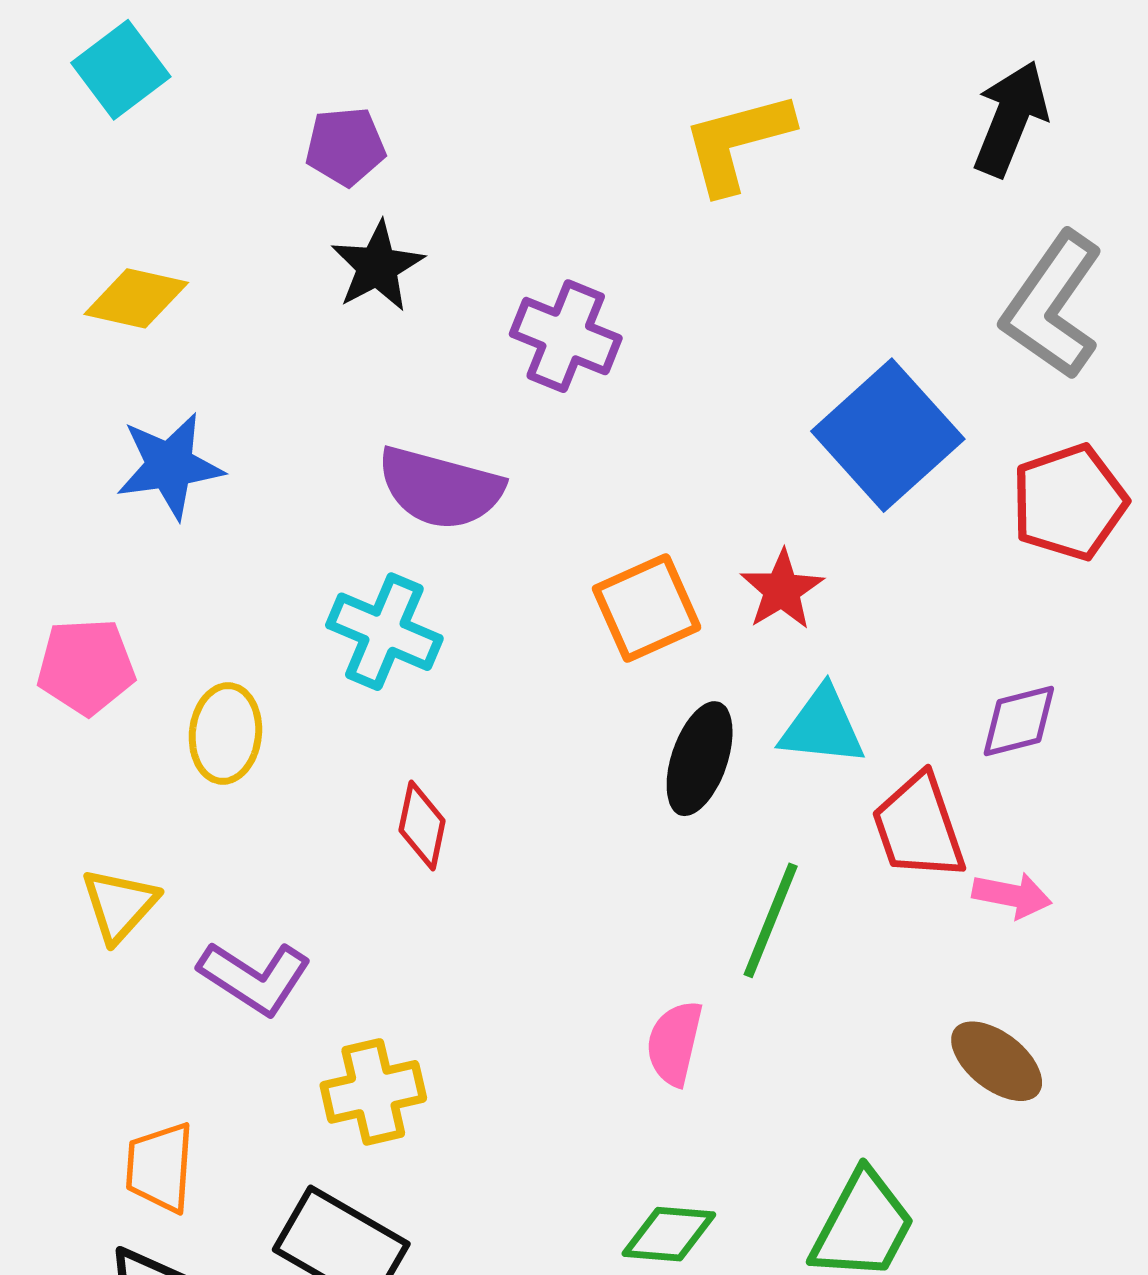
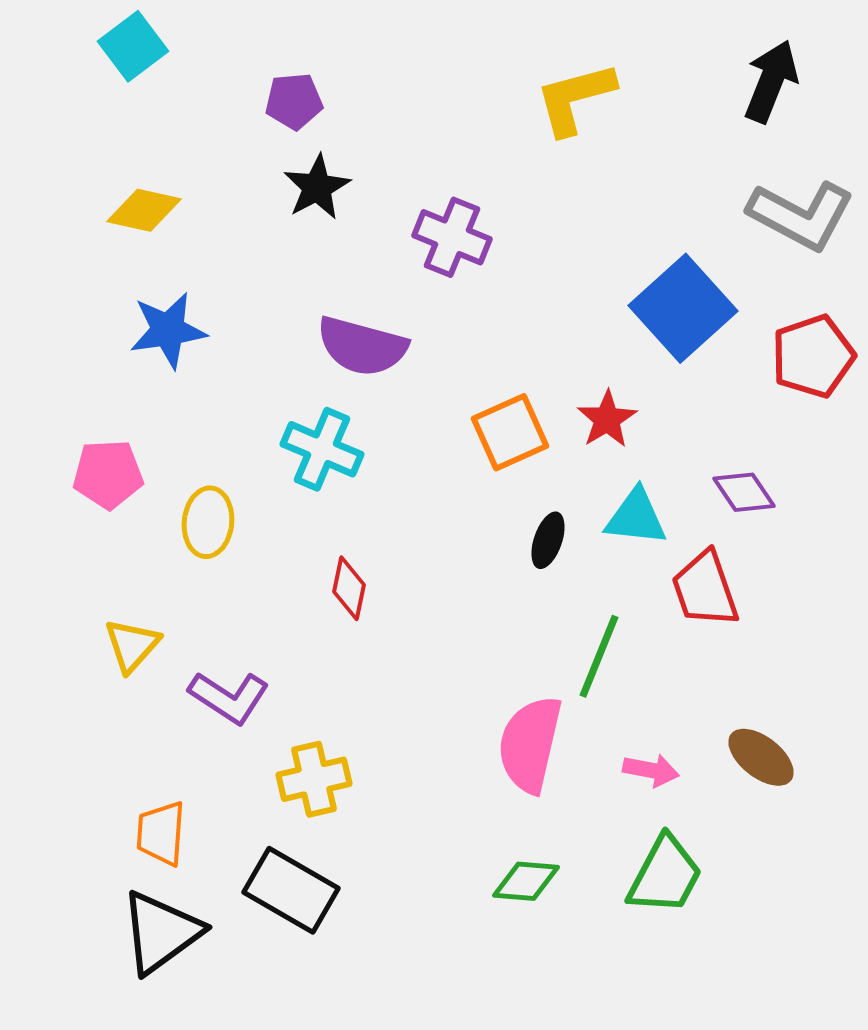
gray L-shape: (1052, 305) -> (801, 215), turned -97
purple diamond: (1019, 721) -> (744, 492), moved, turned 70
black ellipse: (700, 759) -> (548, 540), size x0.7
pink arrow: (1012, 895) -> (651, 770), moved
pink semicircle: (674, 1043) -> (530, 744), size x1.6

